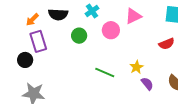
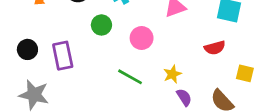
pink circle: (111, 30) -> (142, 38), moved
purple rectangle: (38, 41) -> (63, 56), moved

